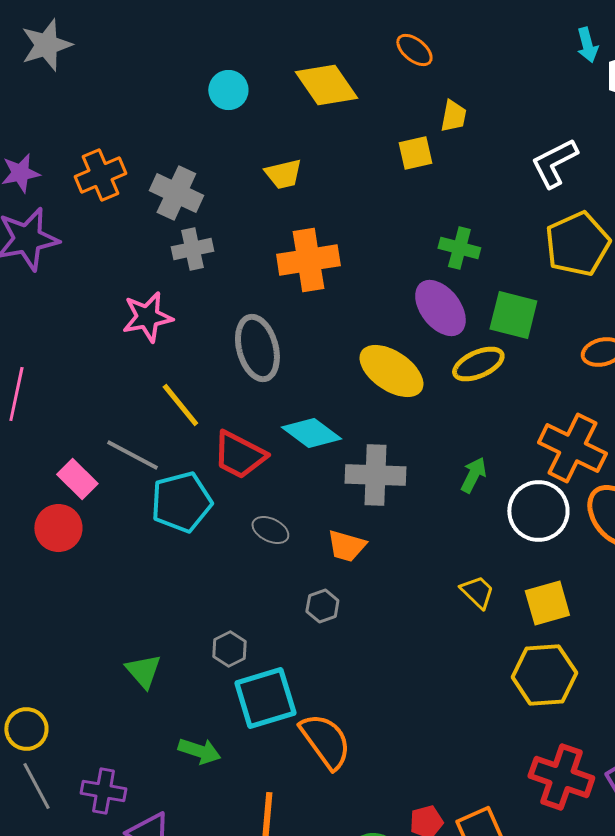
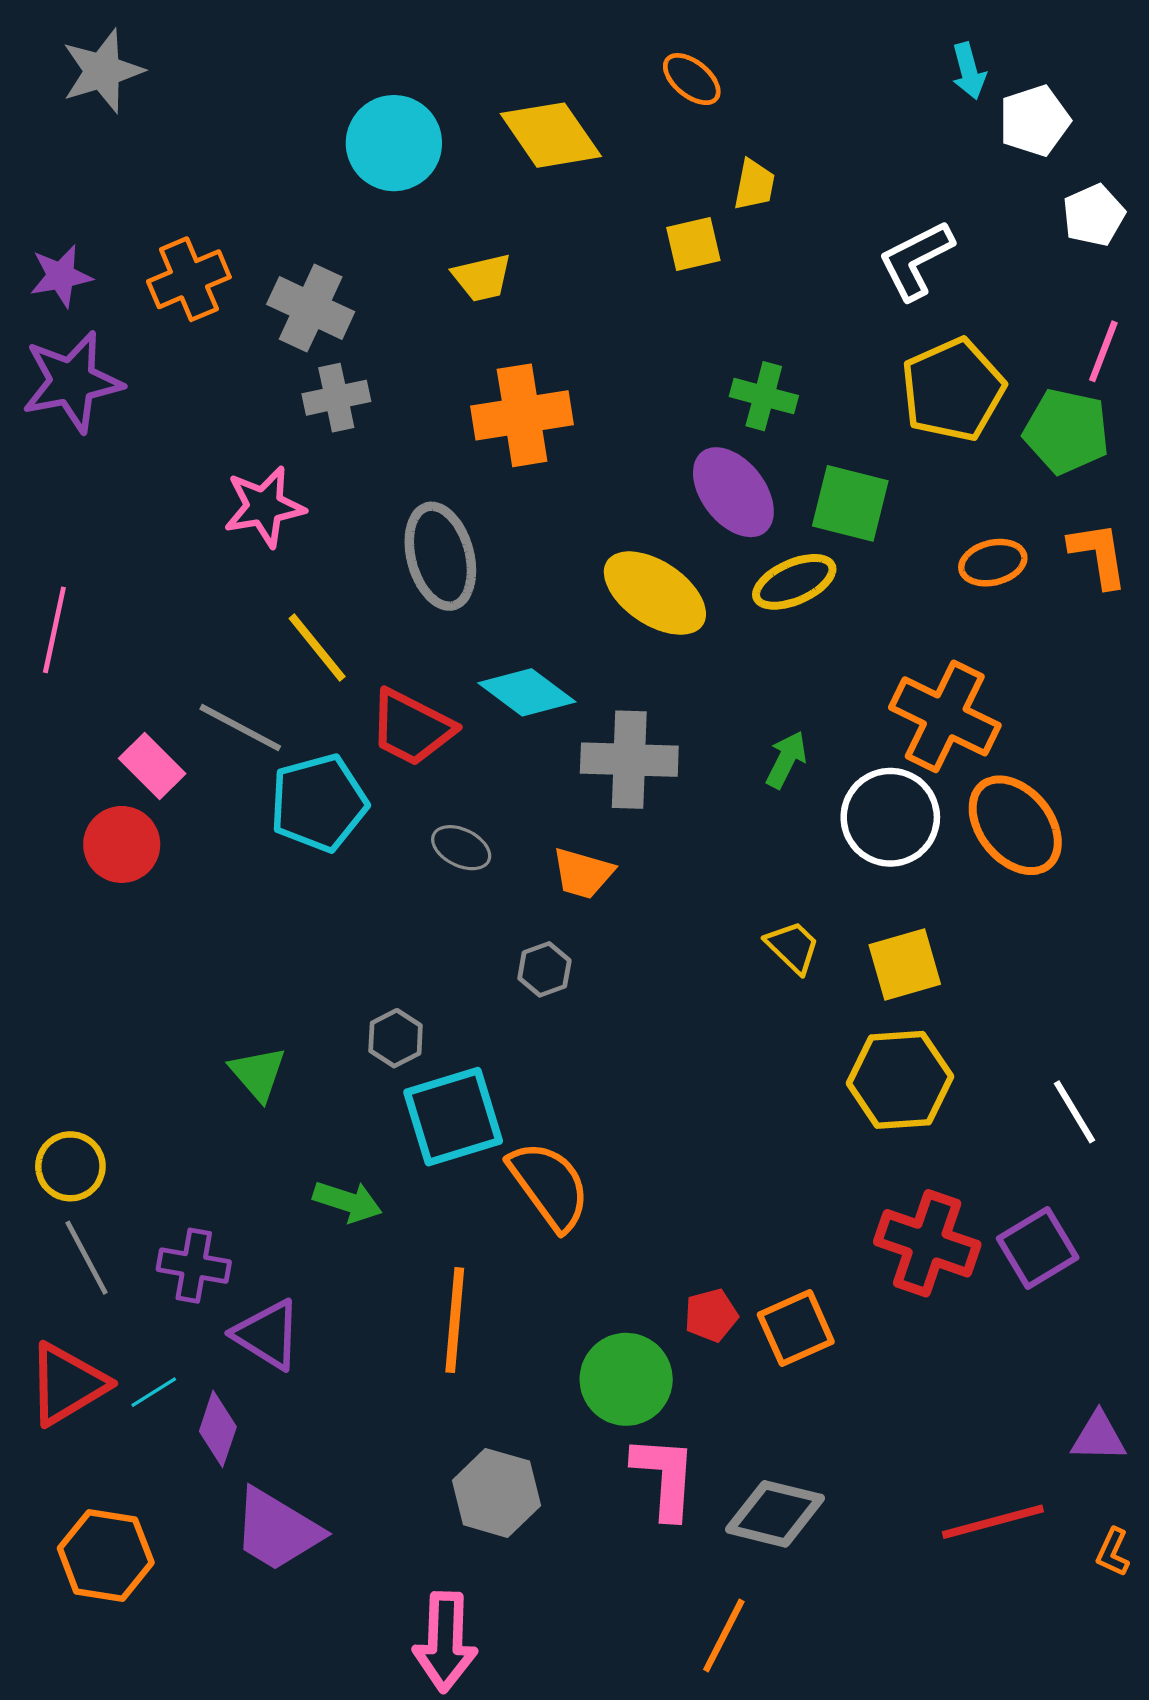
cyan circle: (228, 90) -> (394, 143), size x1.5

